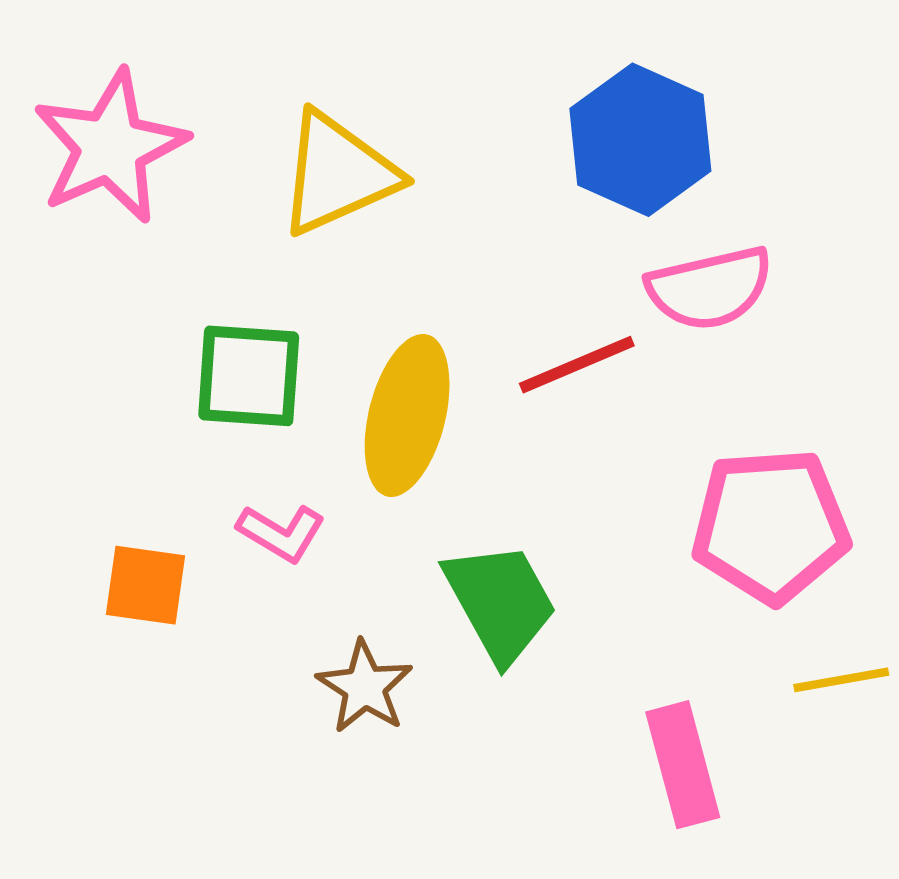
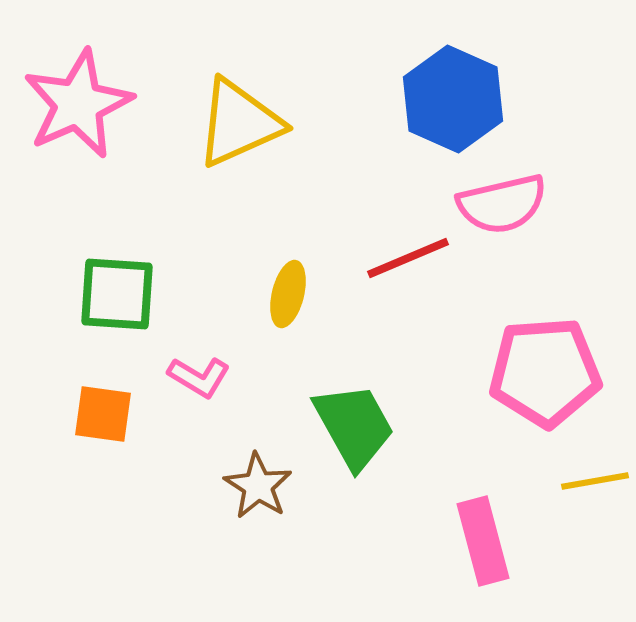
green square: (249, 376) -> (117, 294), moved
yellow ellipse: (407, 415) -> (288, 294), size x0.6

